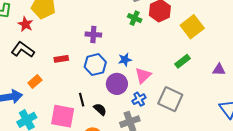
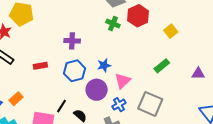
yellow square: (192, 27) -> (171, 31), size x0.6
orange rectangle: (35, 81) -> (16, 99), moved
black line: (82, 100) -> (62, 106), turned 48

